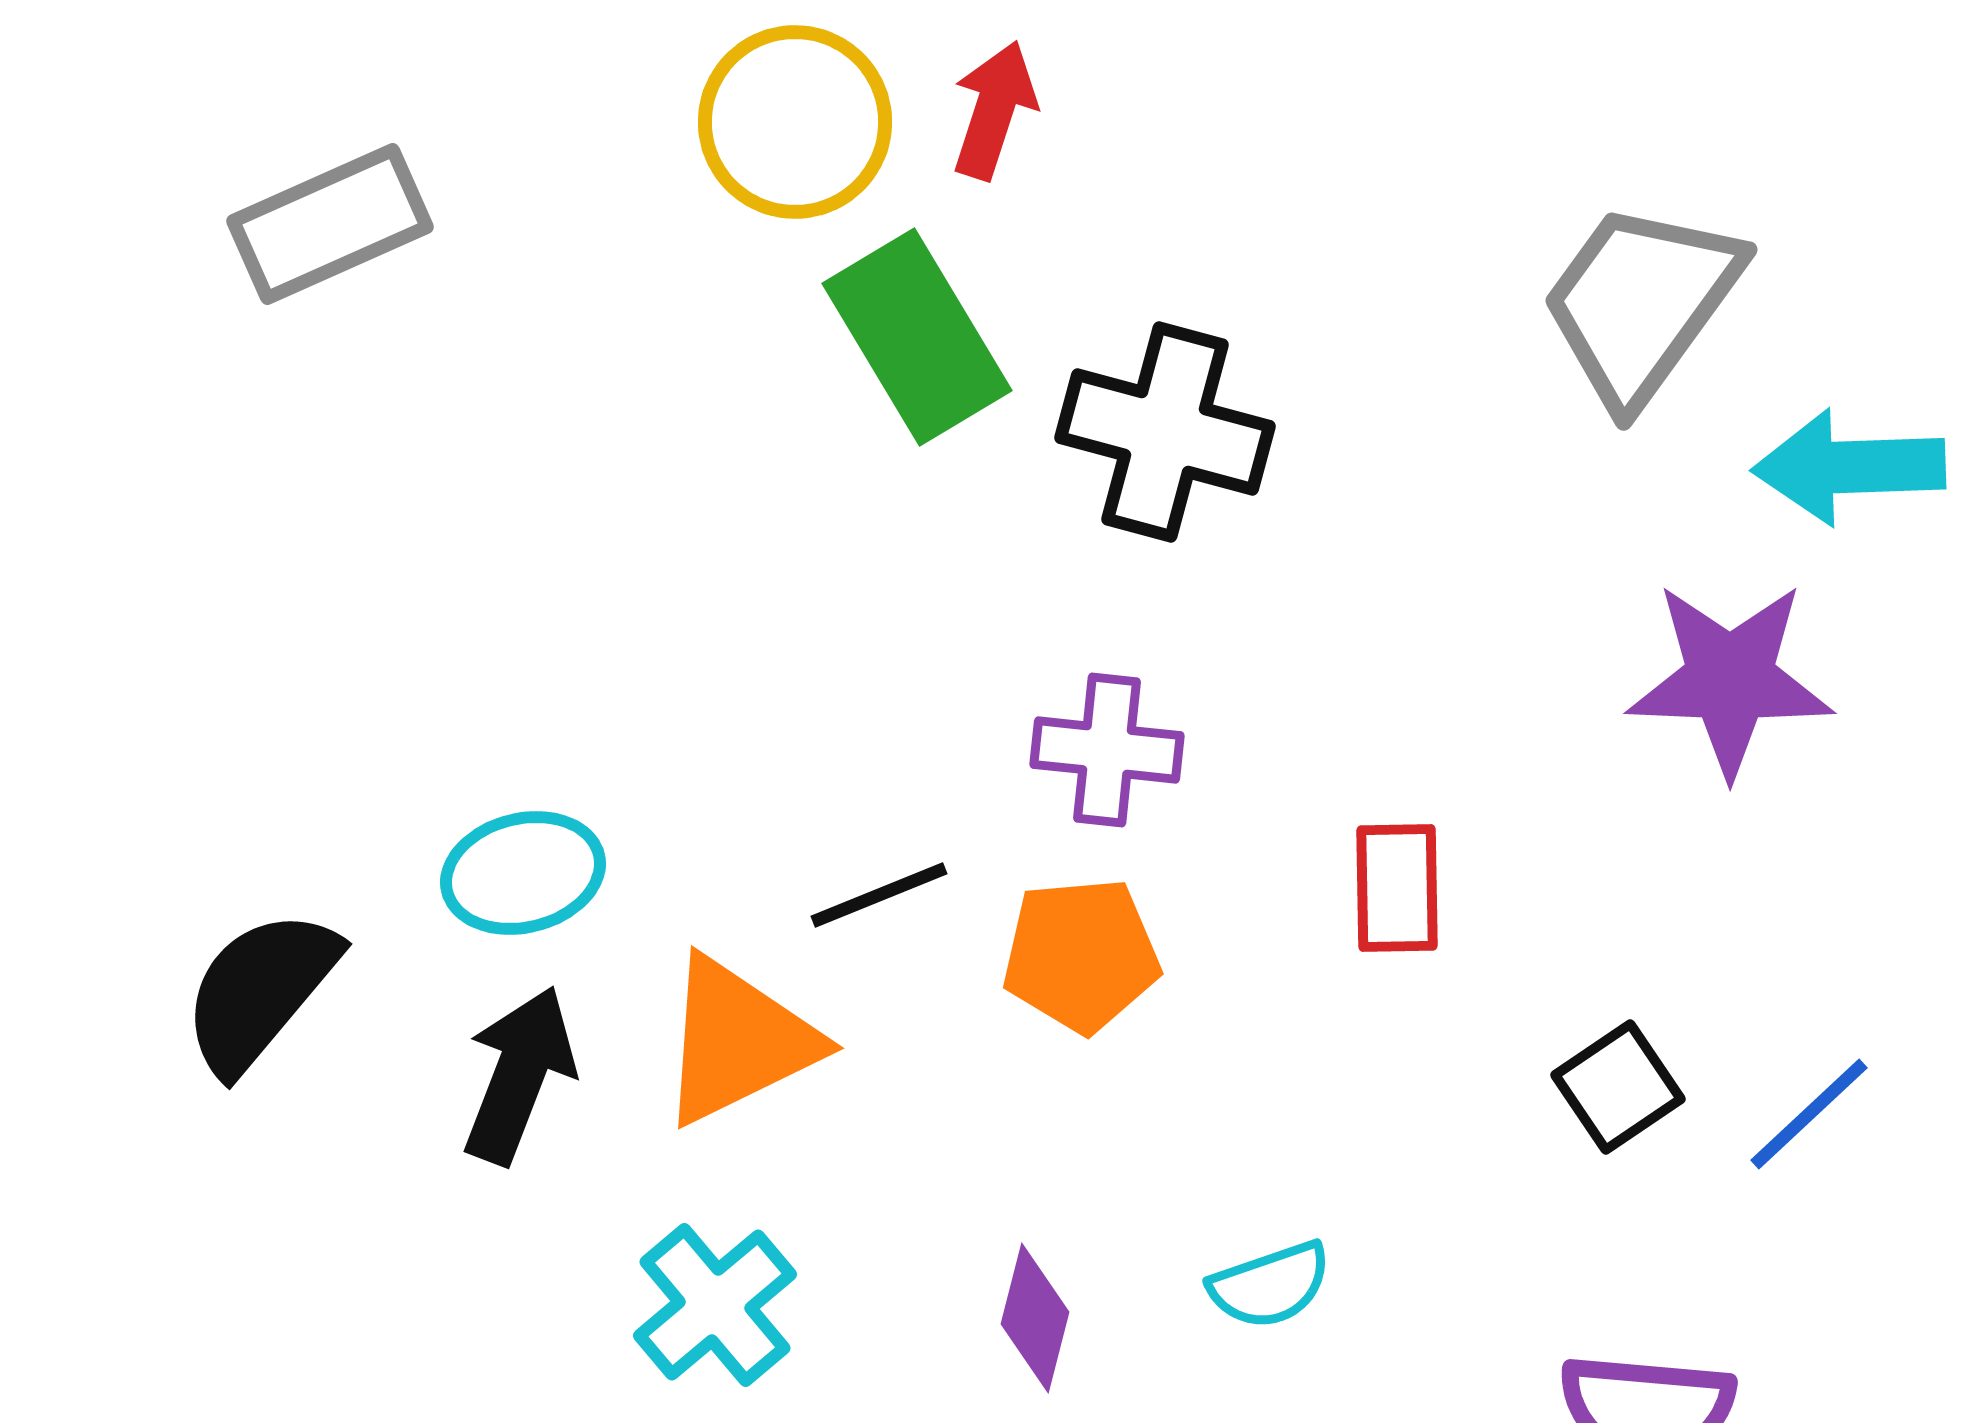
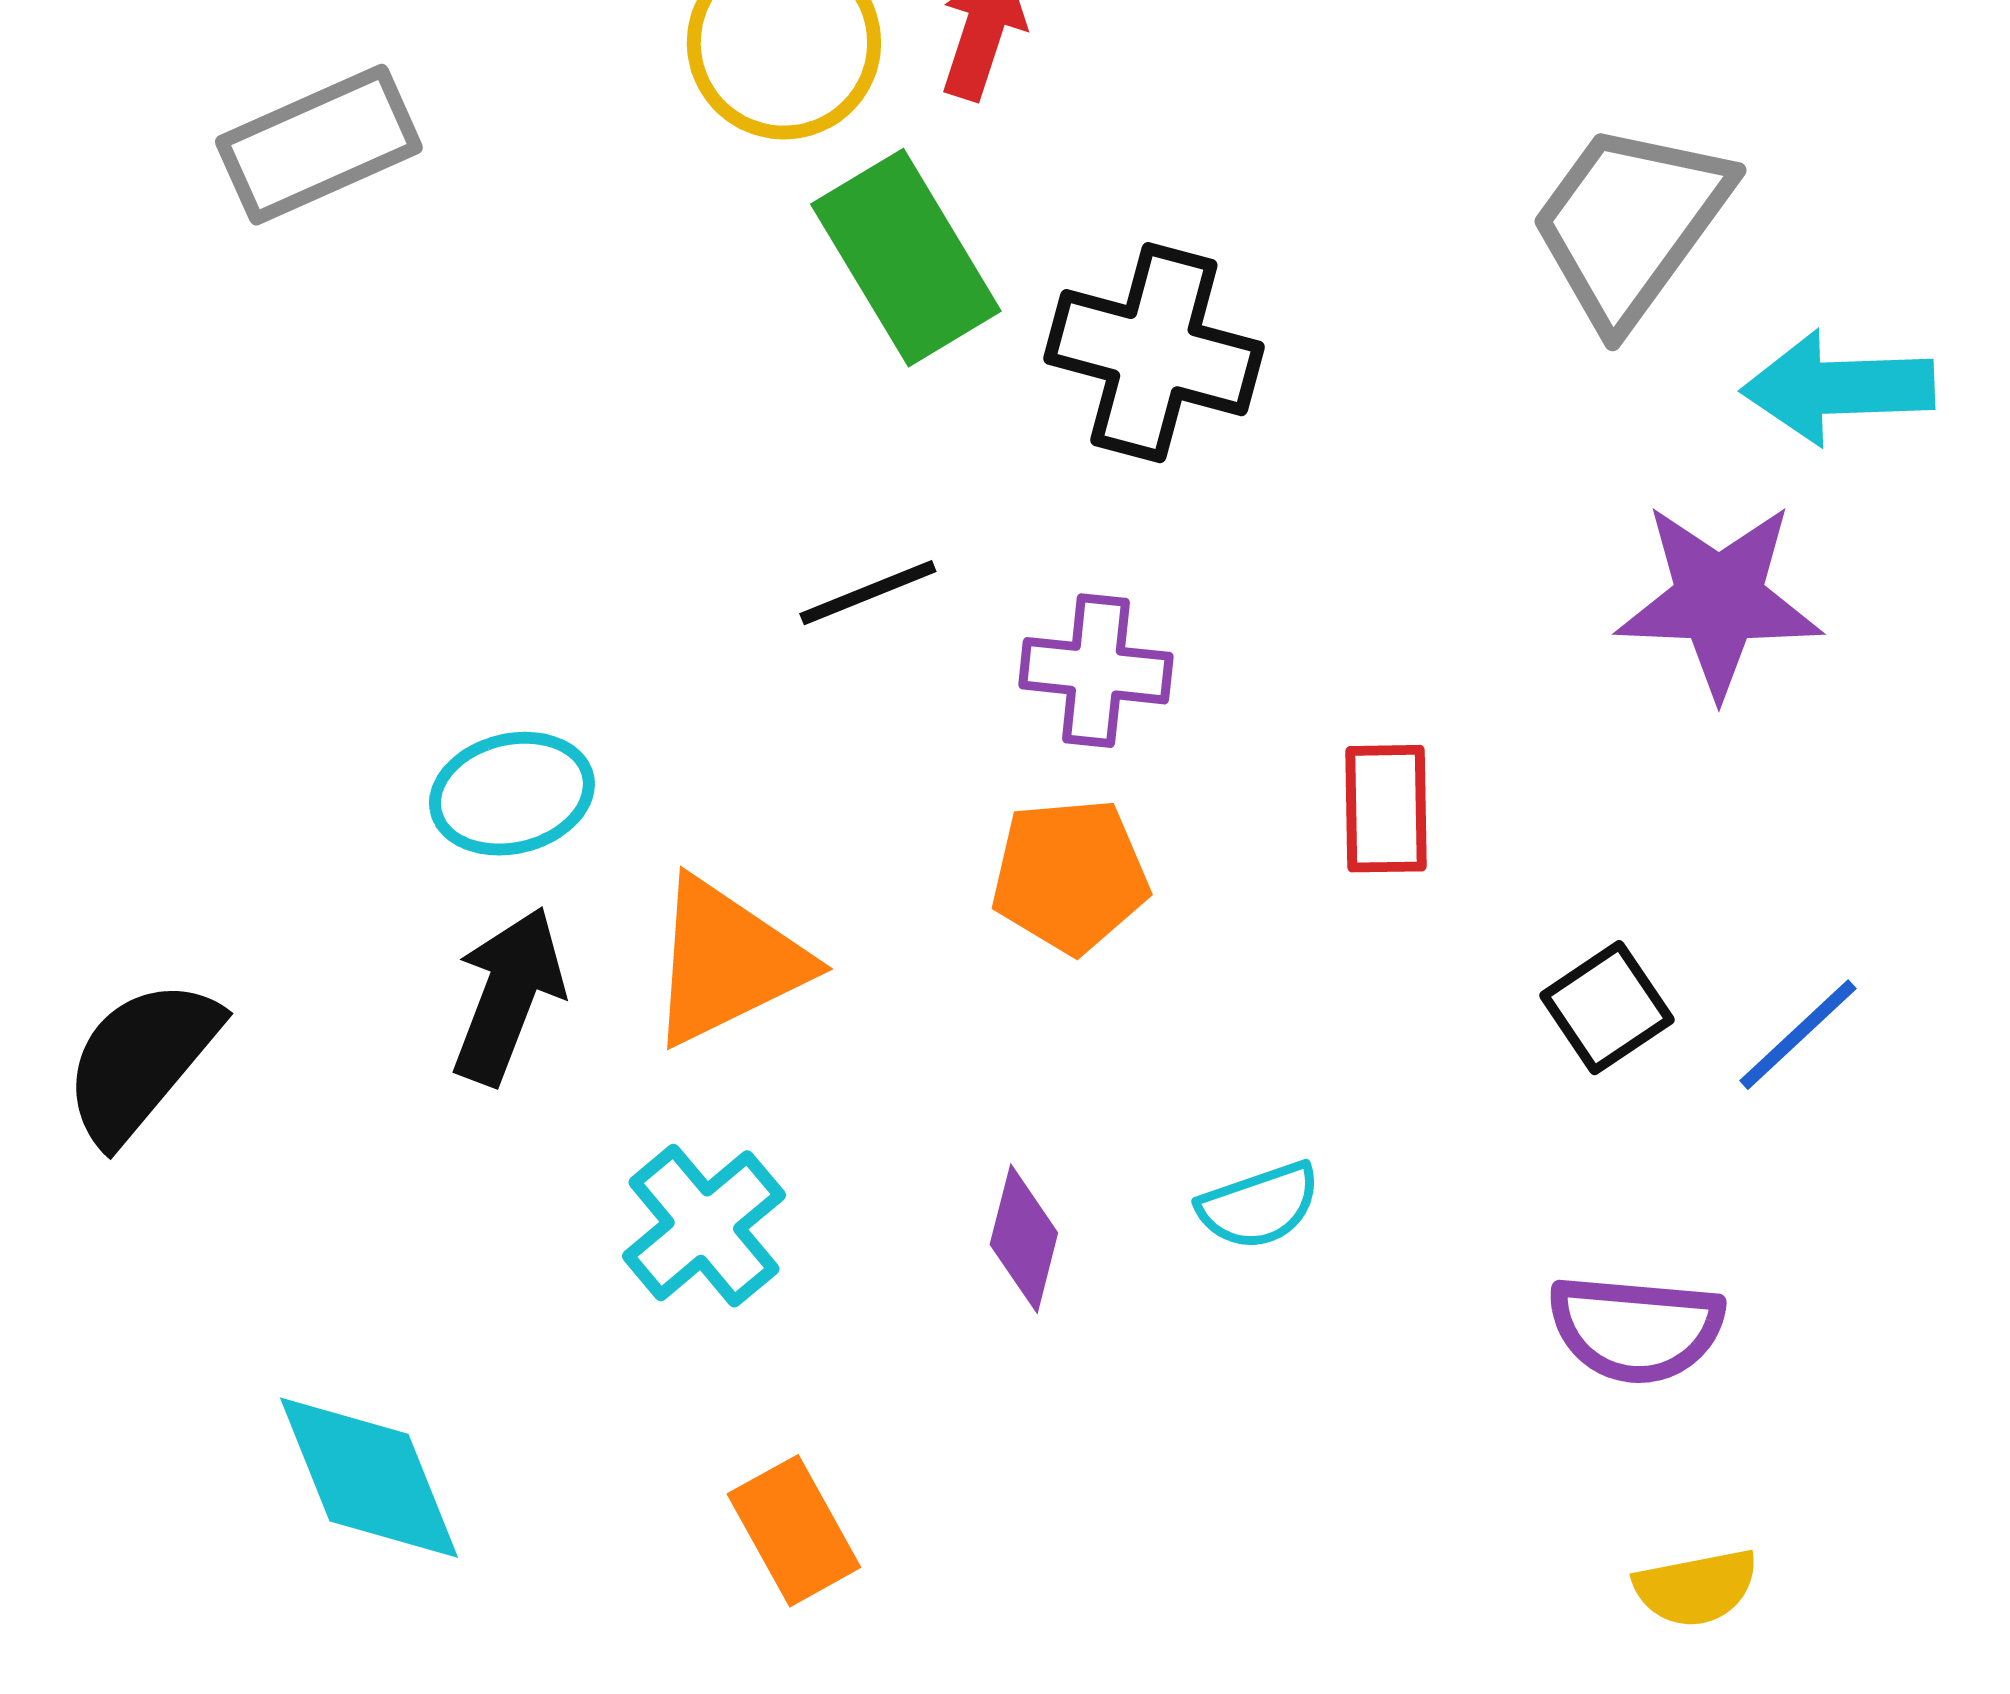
black line: (879, 895) -> (868, 593), moved
black semicircle: (260, 991) -> (141, 1061), moved

